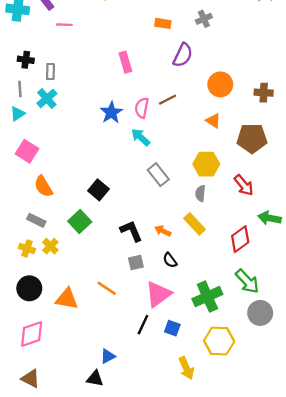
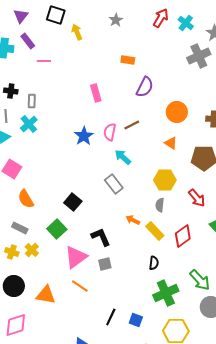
gray cross: (204, 19) -> (199, 56), moved, size x1.6
cyan arrow: (141, 137) -> (123, 157), moved
gray rectangle: (158, 175) -> (114, 184), moved
orange arrow: (163, 231) -> (133, 220), moved
red diamond: (240, 239) -> (183, 236), moved
black semicircle: (170, 260) -> (154, 263), moved, turned -136
pink triangle: (158, 294) -> (76, 257), moved

